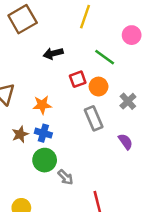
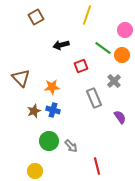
brown square: (23, 19) -> (36, 17), size x0.7
orange circle: (99, 87) -> (122, 55), moved
gray cross: (128, 101) -> (114, 81), moved
green circle: (45, 160) -> (49, 141), moved

